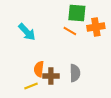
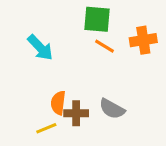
green square: (77, 13) -> (97, 19), moved
gray semicircle: (75, 73) -> (112, 109), turned 120

